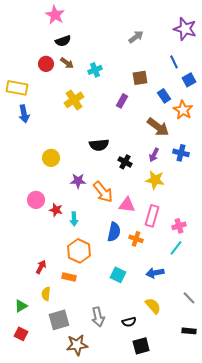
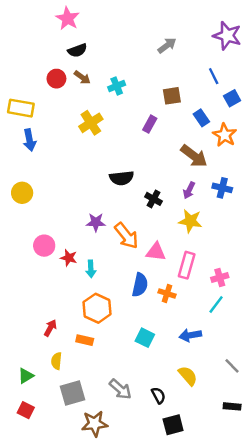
yellow circle: (51, 158) -> (22, 193), moved
gray arrow: (98, 317) -> (120, 389), turned -36
black semicircle: (129, 322) -> (158, 395), turned -104

